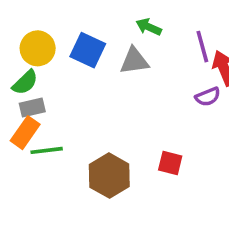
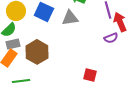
green line: (47, 150) -> (21, 81), moved
brown hexagon: (109, 176) -> (37, 52), moved

